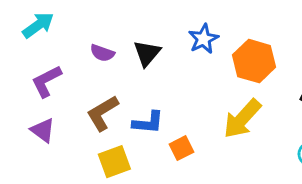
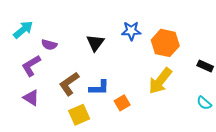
blue star: (203, 39) -> (131, 31), turned 30
purple semicircle: (102, 53) -> (49, 45), moved

